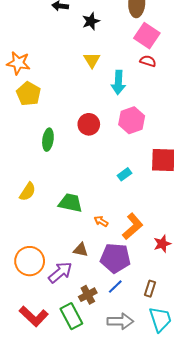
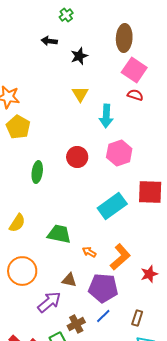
cyan rectangle: (125, 174) -> (112, 206), size x2.0
orange circle: (30, 261) -> (22, 271), moved

